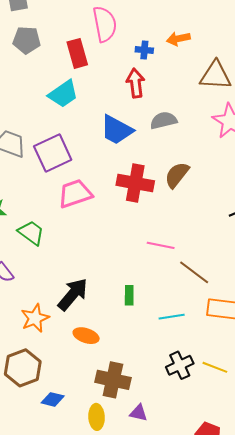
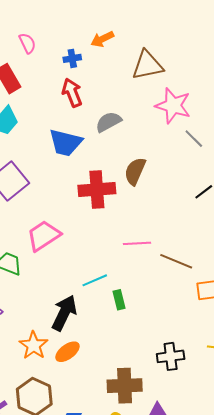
pink semicircle: (105, 24) -> (27, 43), size x0.6
pink trapezoid: (75, 194) -> (44, 236), moved
cyan line: (172, 317) -> (95, 280), moved
orange ellipse: (86, 336) -> (67, 352), moved, turned -40
black cross: (180, 365) -> (171, 356), moved, turned 32

